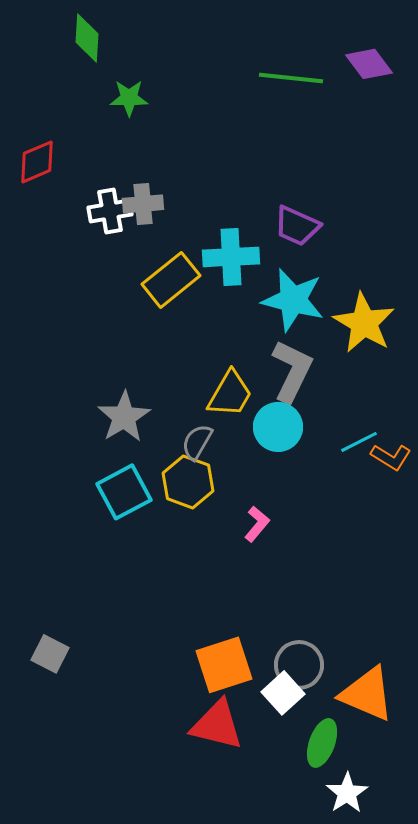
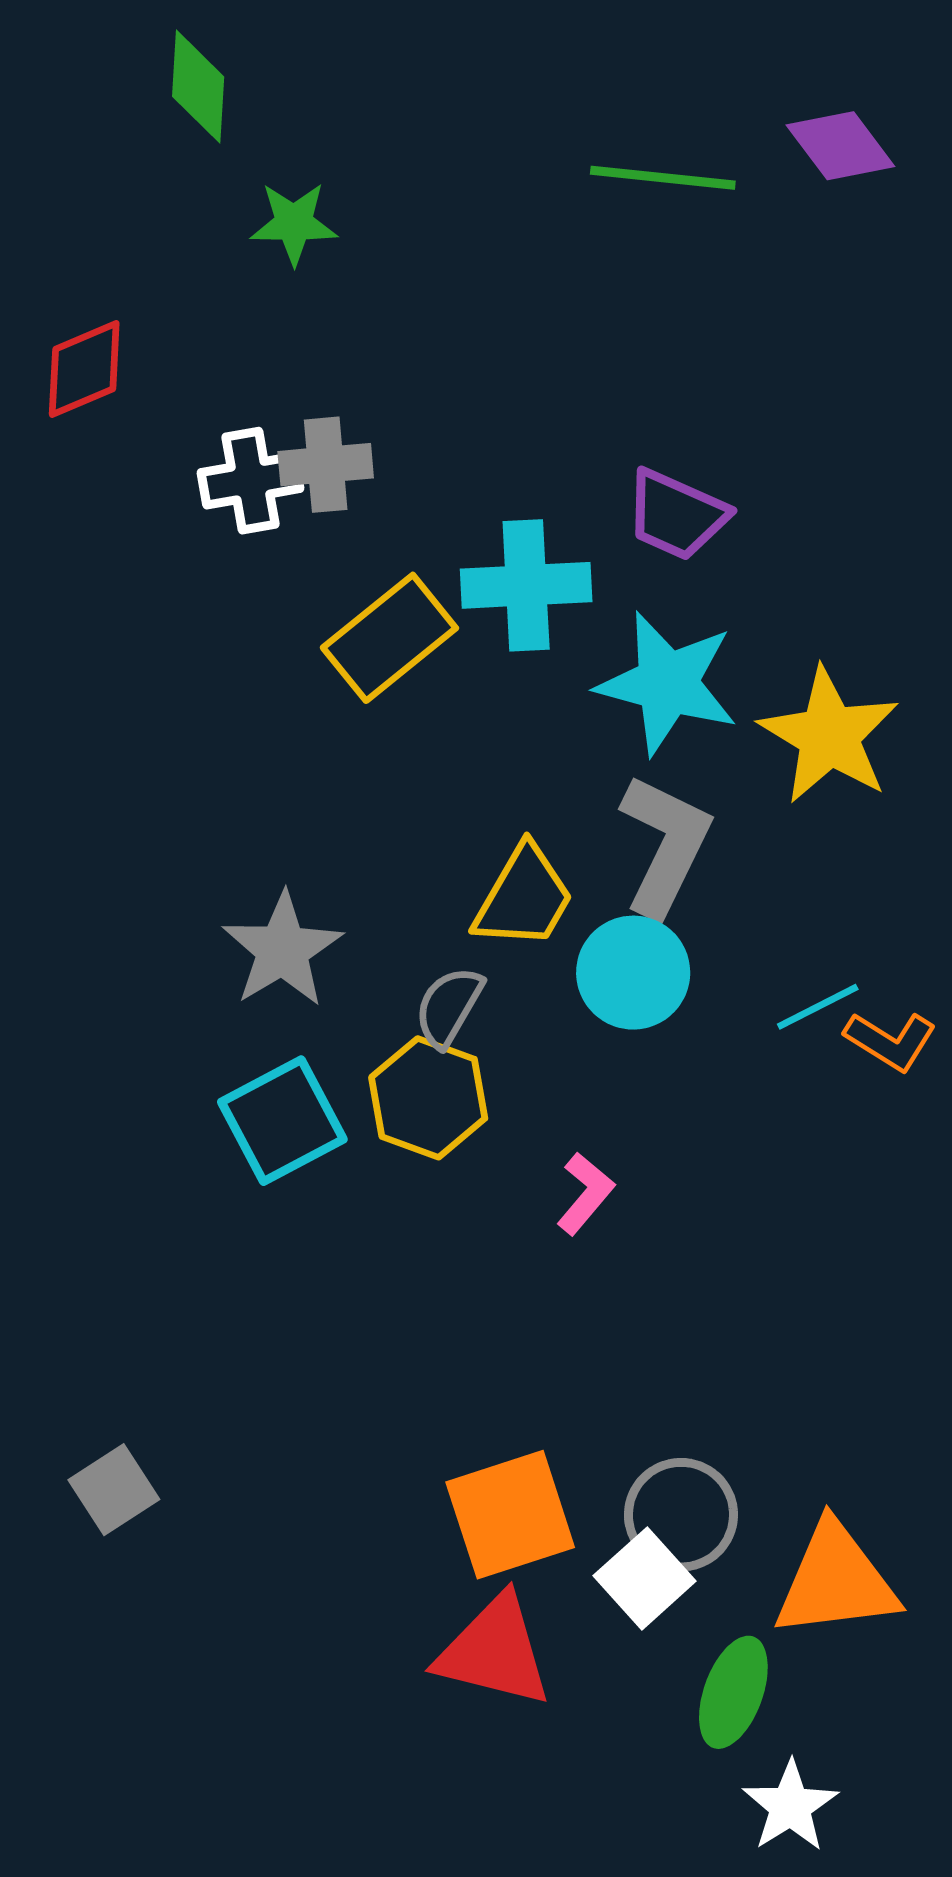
gray square: (50, 654) -> (114, 1490), turned 30
orange triangle: (367, 694) -> (836, 1581), turned -30

